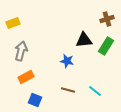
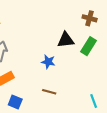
brown cross: (107, 19) -> (90, 18), turned 32
cyan line: (95, 91) -> (94, 101), moved, turned 32

